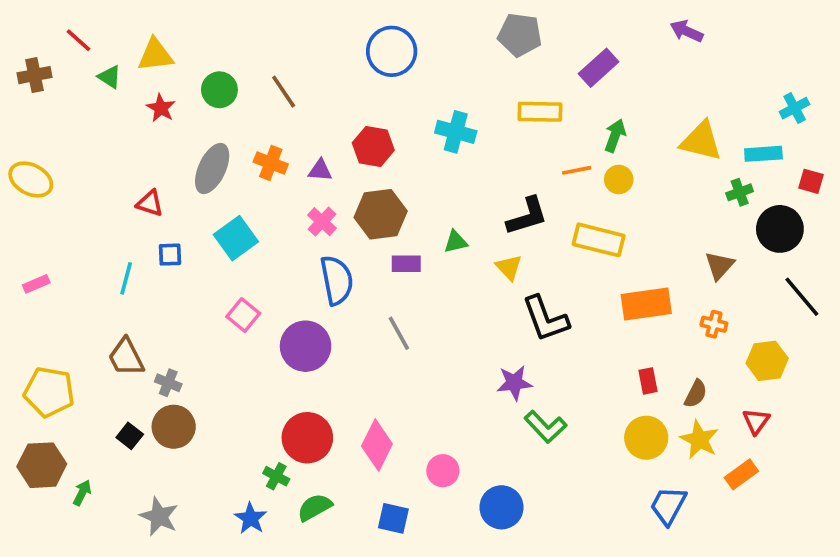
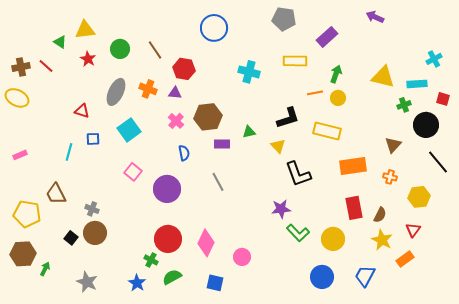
red line: (78, 40) -> (46, 66), moved
brown cross: (34, 75) -> (21, 67), moved
red hexagon: (373, 147) -> (184, 69), moved
blue semicircle: (337, 280) -> (184, 153), size x0.6
brown trapezoid: (126, 357) -> (56, 194), moved
red rectangle: (648, 381) -> (354, 208), size x1.6
yellow circle: (646, 438) -> (333, 239), moved
blue circle: (502, 507) -> (322, 277), moved

